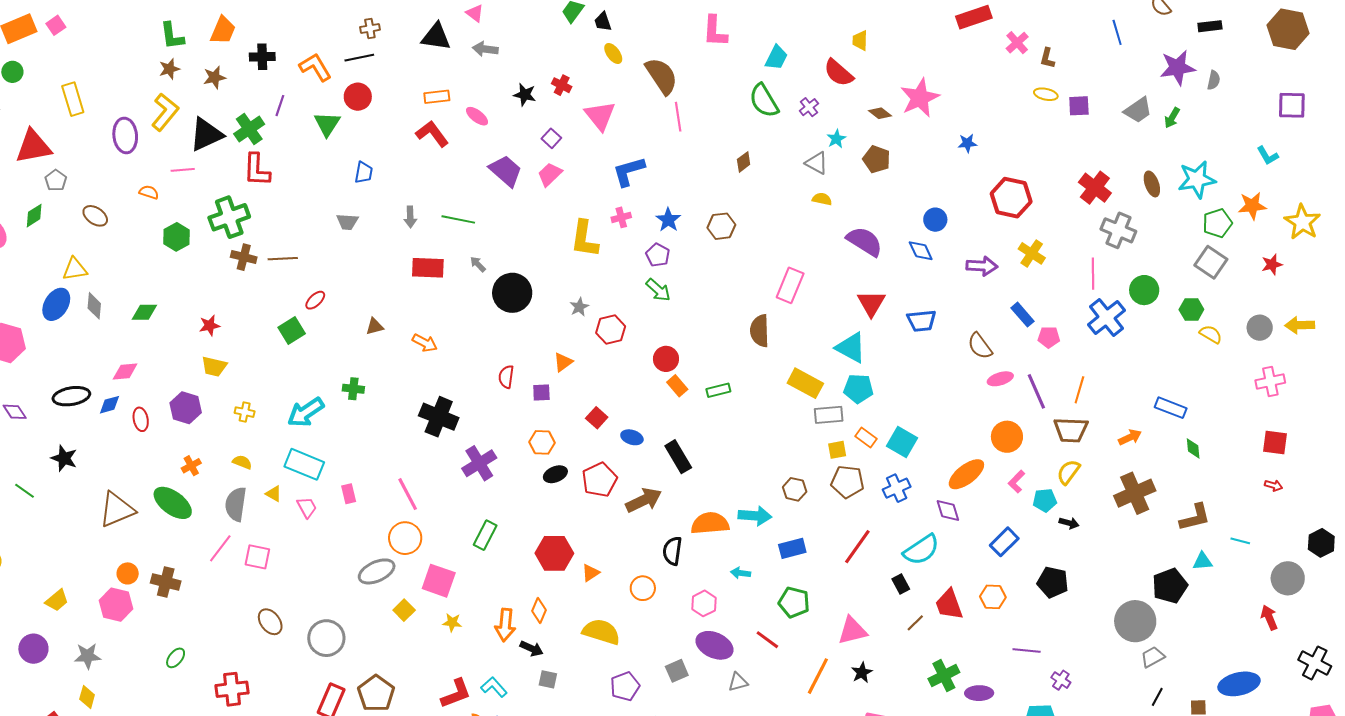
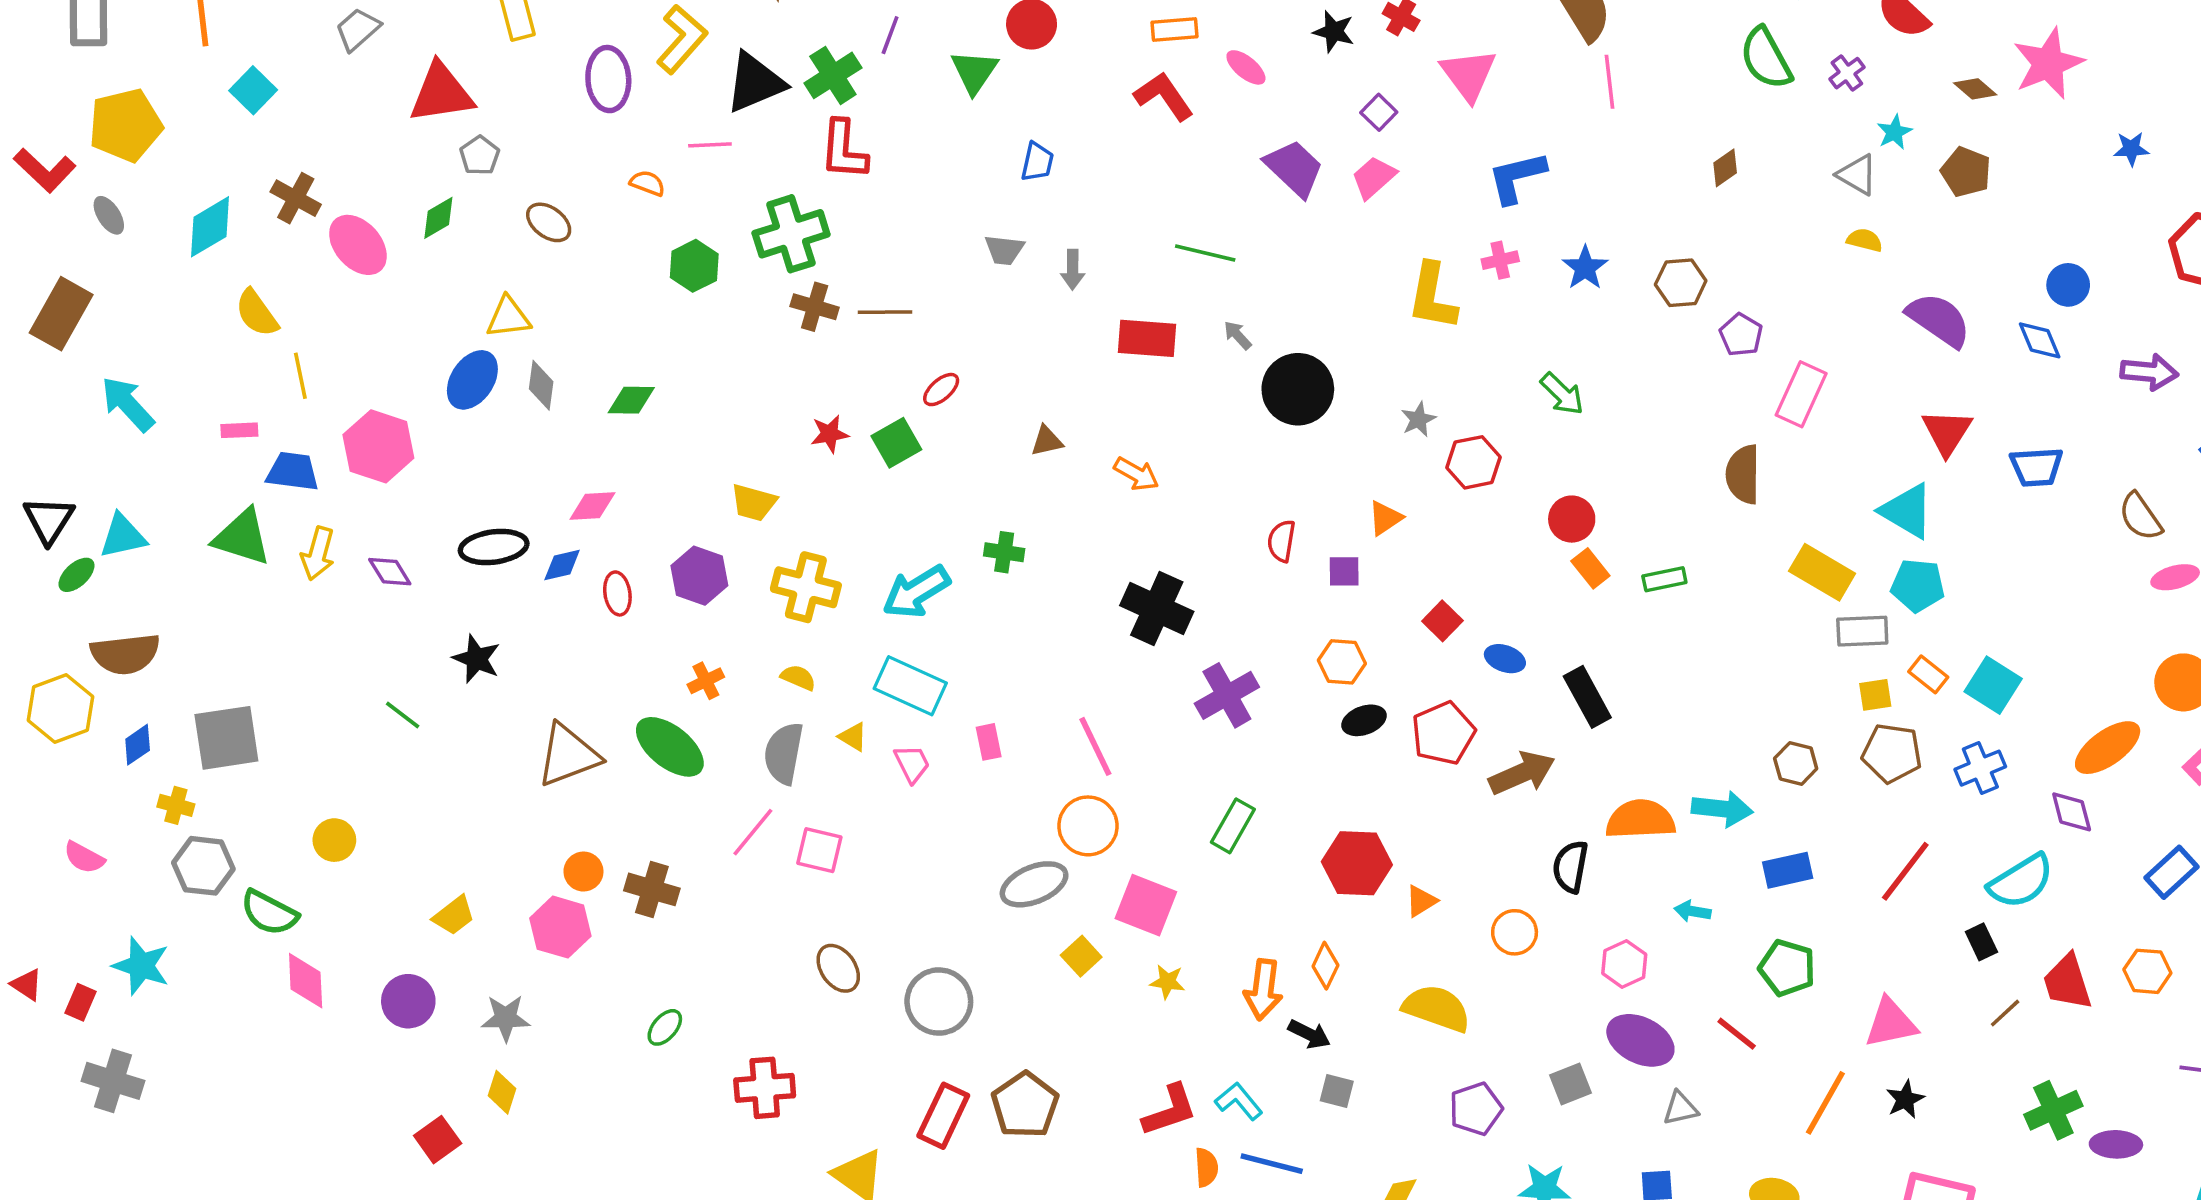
gray arrow: (410, 217) -> (1073, 270), moved
purple pentagon: (658, 255) -> (1741, 335), moved
red star: (210, 325) -> (830, 434), moved
yellow cross: (245, 412) -> (806, 587), size x1.8

